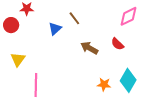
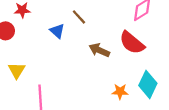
blue triangle: (55, 29) -> (57, 31), turned -32
red semicircle: (117, 44) -> (132, 43), size x1.6

